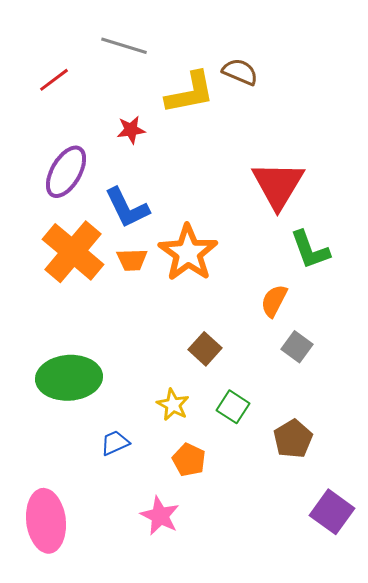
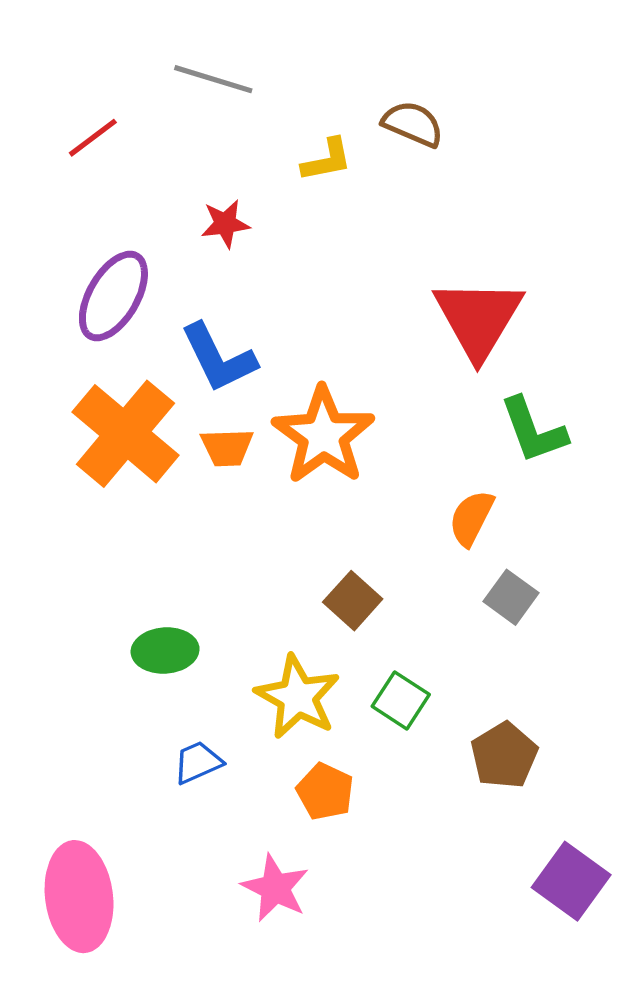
yellow L-shape: (190, 93) -> (327, 160), size x0.6
green ellipse: (69, 378) -> (165, 650), moved, size x0.6
yellow star: (173, 405) -> (298, 697), size x1.5

